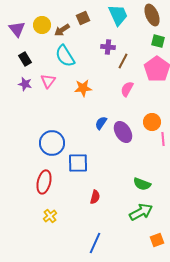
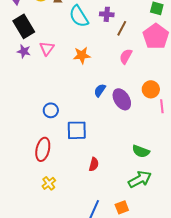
cyan semicircle: (65, 56) -> (79, 16), moved
black rectangle: (25, 59) -> (24, 26), size x1.6
blue circle: (52, 143) -> (51, 110), size x0.6
orange square: (157, 240) -> (122, 207), moved

